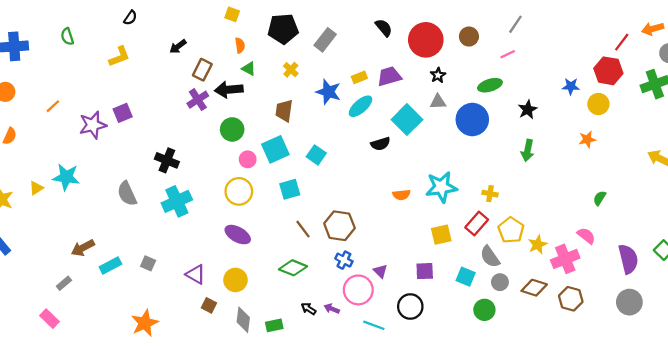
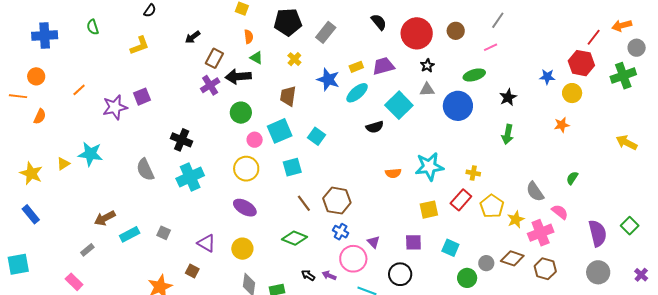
gray semicircle: (490, 257) -> (535, 192), moved
gray circle: (500, 282) -> (486, 263), moved
brown square: (209, 305) -> (192, 271), moved

